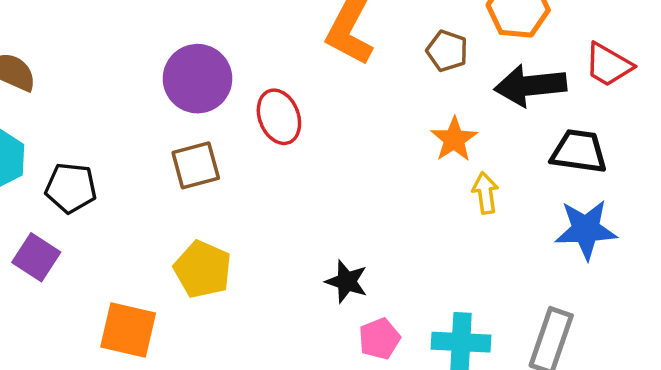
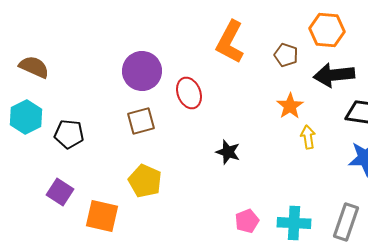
purple square: (36, 257) -> (60, 192), moved
black star: (347, 281) -> (228, 152), moved

